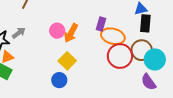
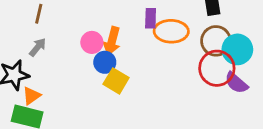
gray arrow: (19, 33) -> (38, 47), moved
red circle: (120, 56) -> (217, 68), moved
blue circle: (59, 80) -> (105, 62), moved

